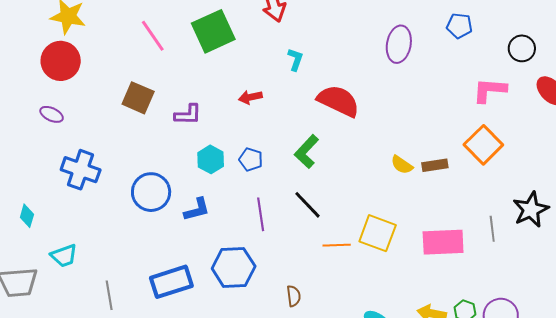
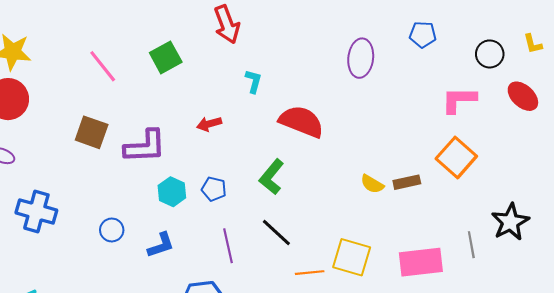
green square: (213, 31) -> (166, 57), size x0.7
purple L-shape: (188, 115) -> (145, 146), size x1.5
blue circle: (151, 192) -> (112, 230), size x0.6

